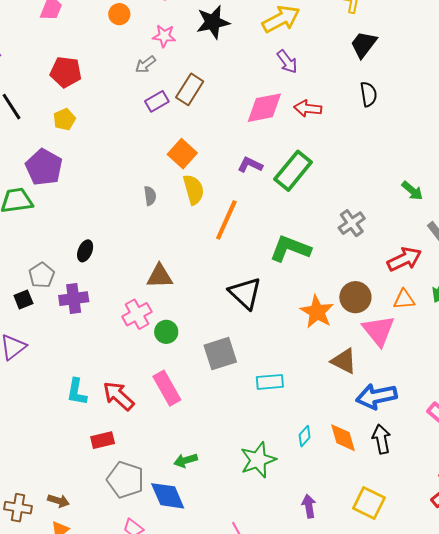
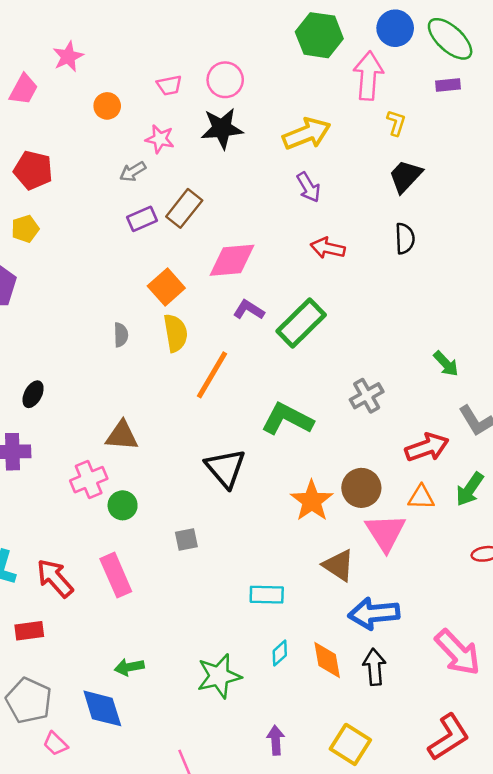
pink diamond: (264, 108) -> (232, 260), moved
gray square: (220, 354) -> (186, 540), size x0.6
cyan rectangle: (270, 382) -> (267, 595), moved
gray pentagon: (125, 480) -> (29, 700), moved

